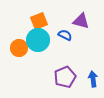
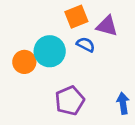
orange square: (39, 21) -> (76, 17), moved
purple pentagon: (65, 77) -> (70, 101), moved

